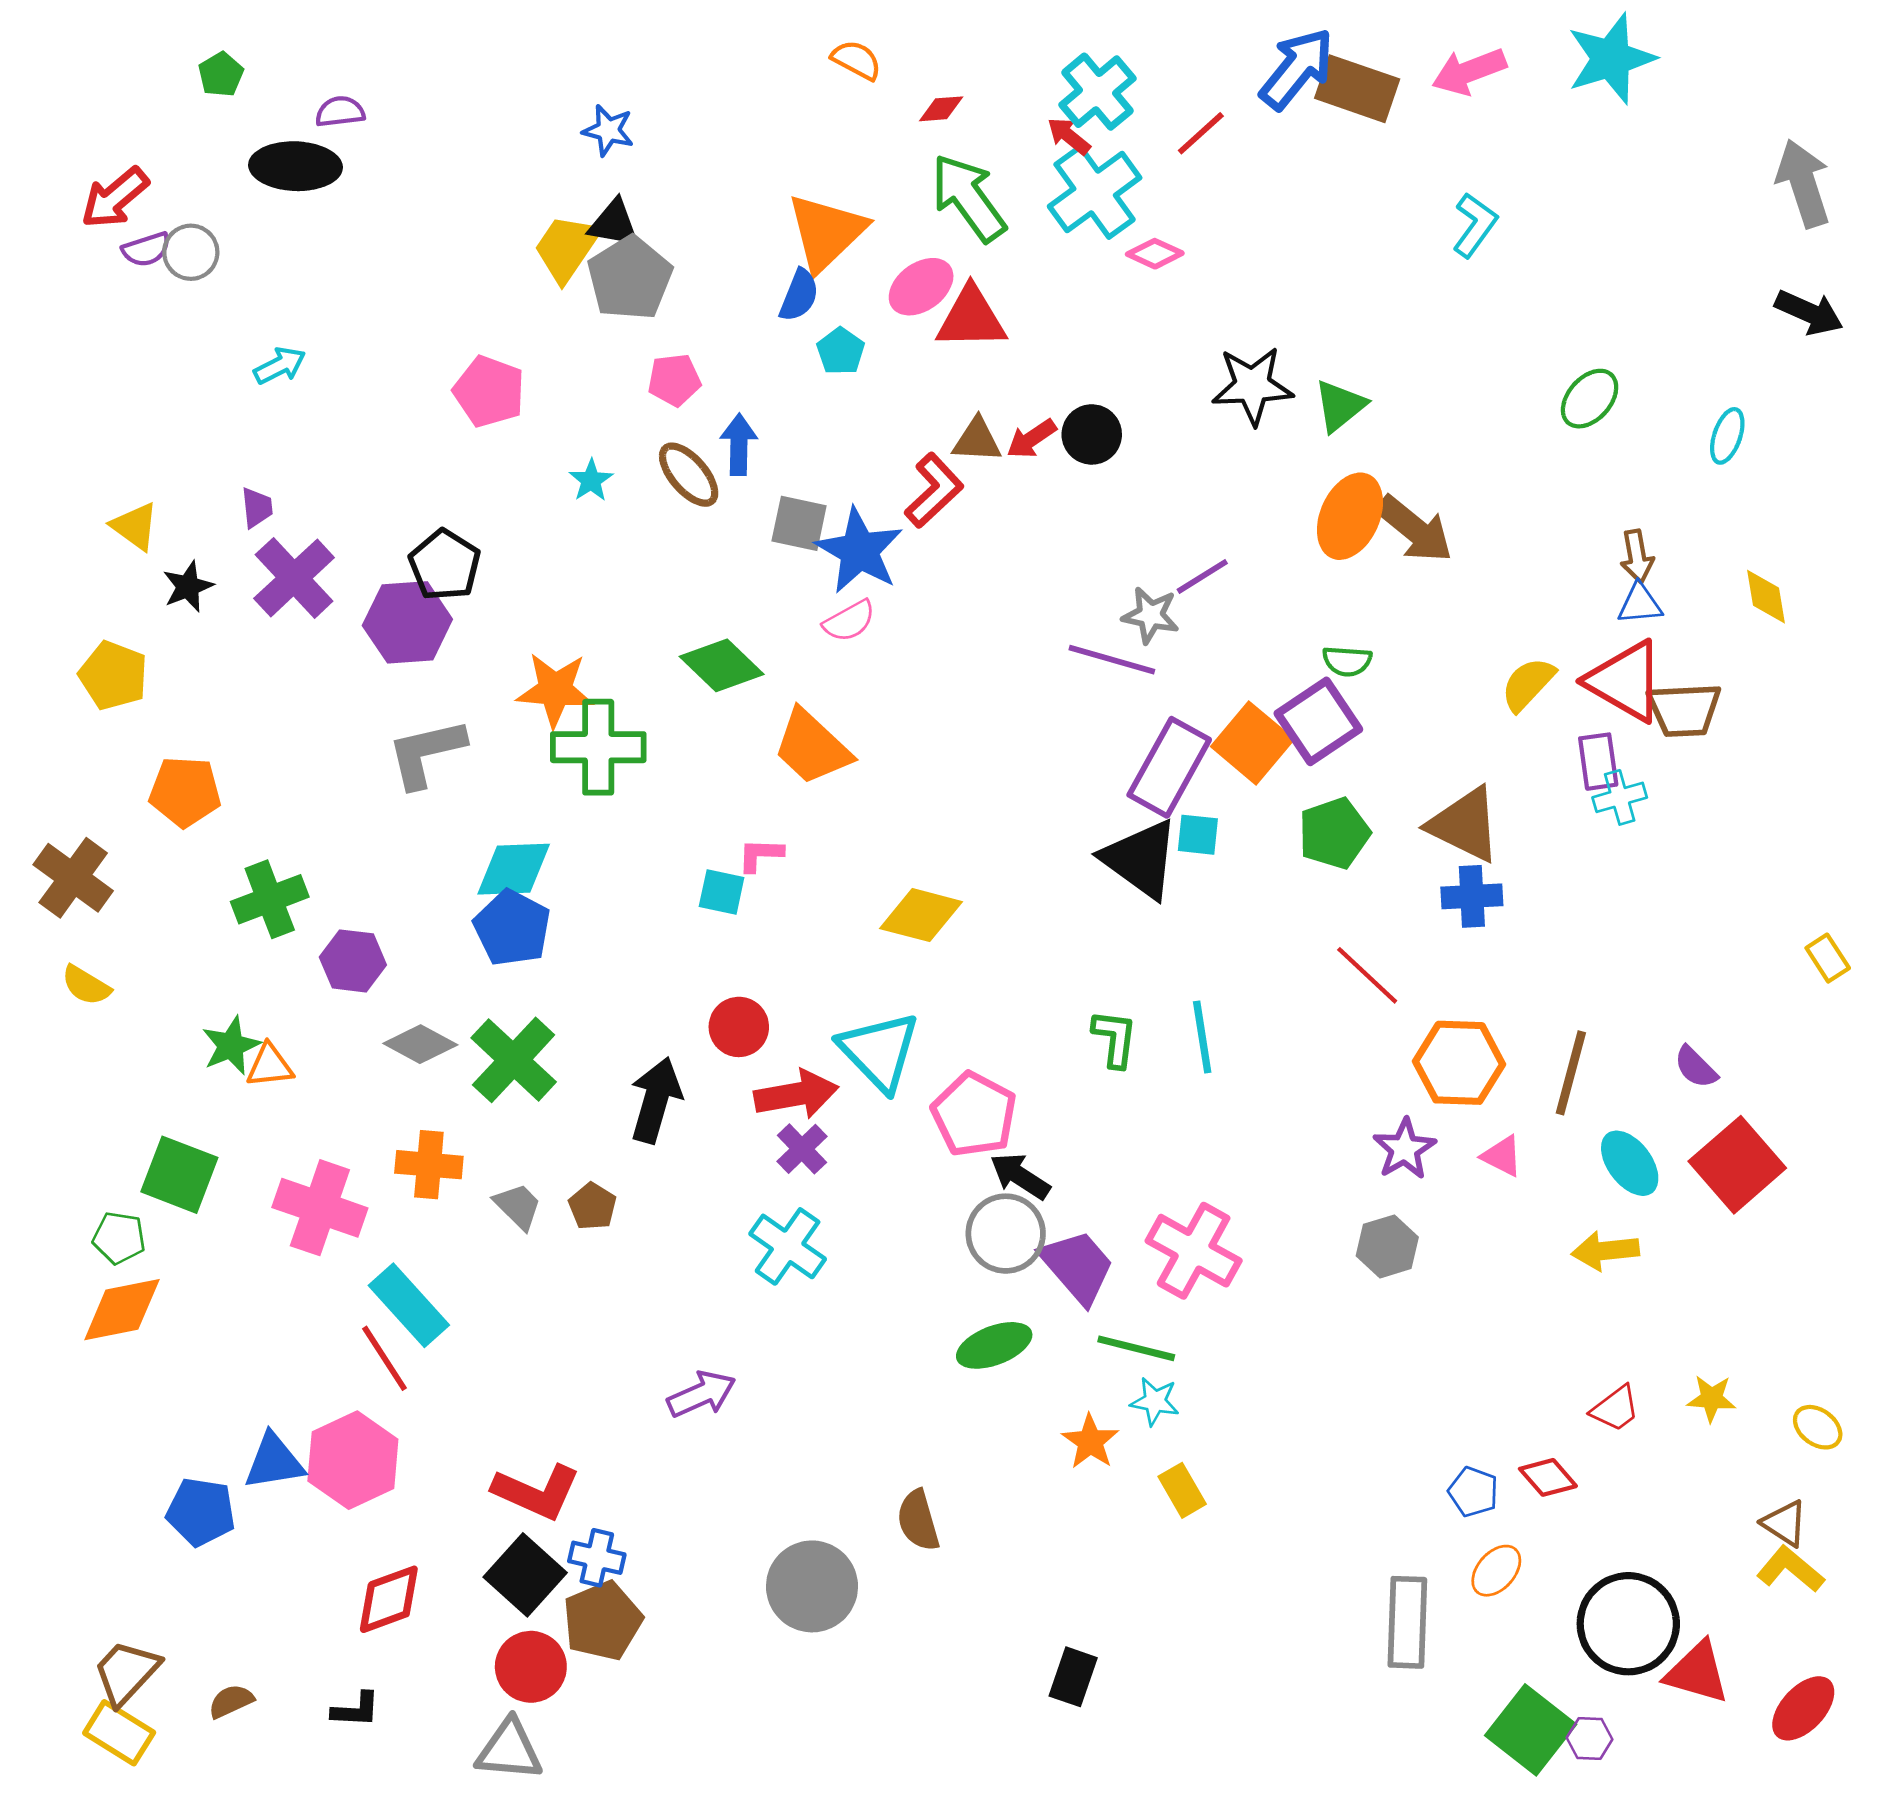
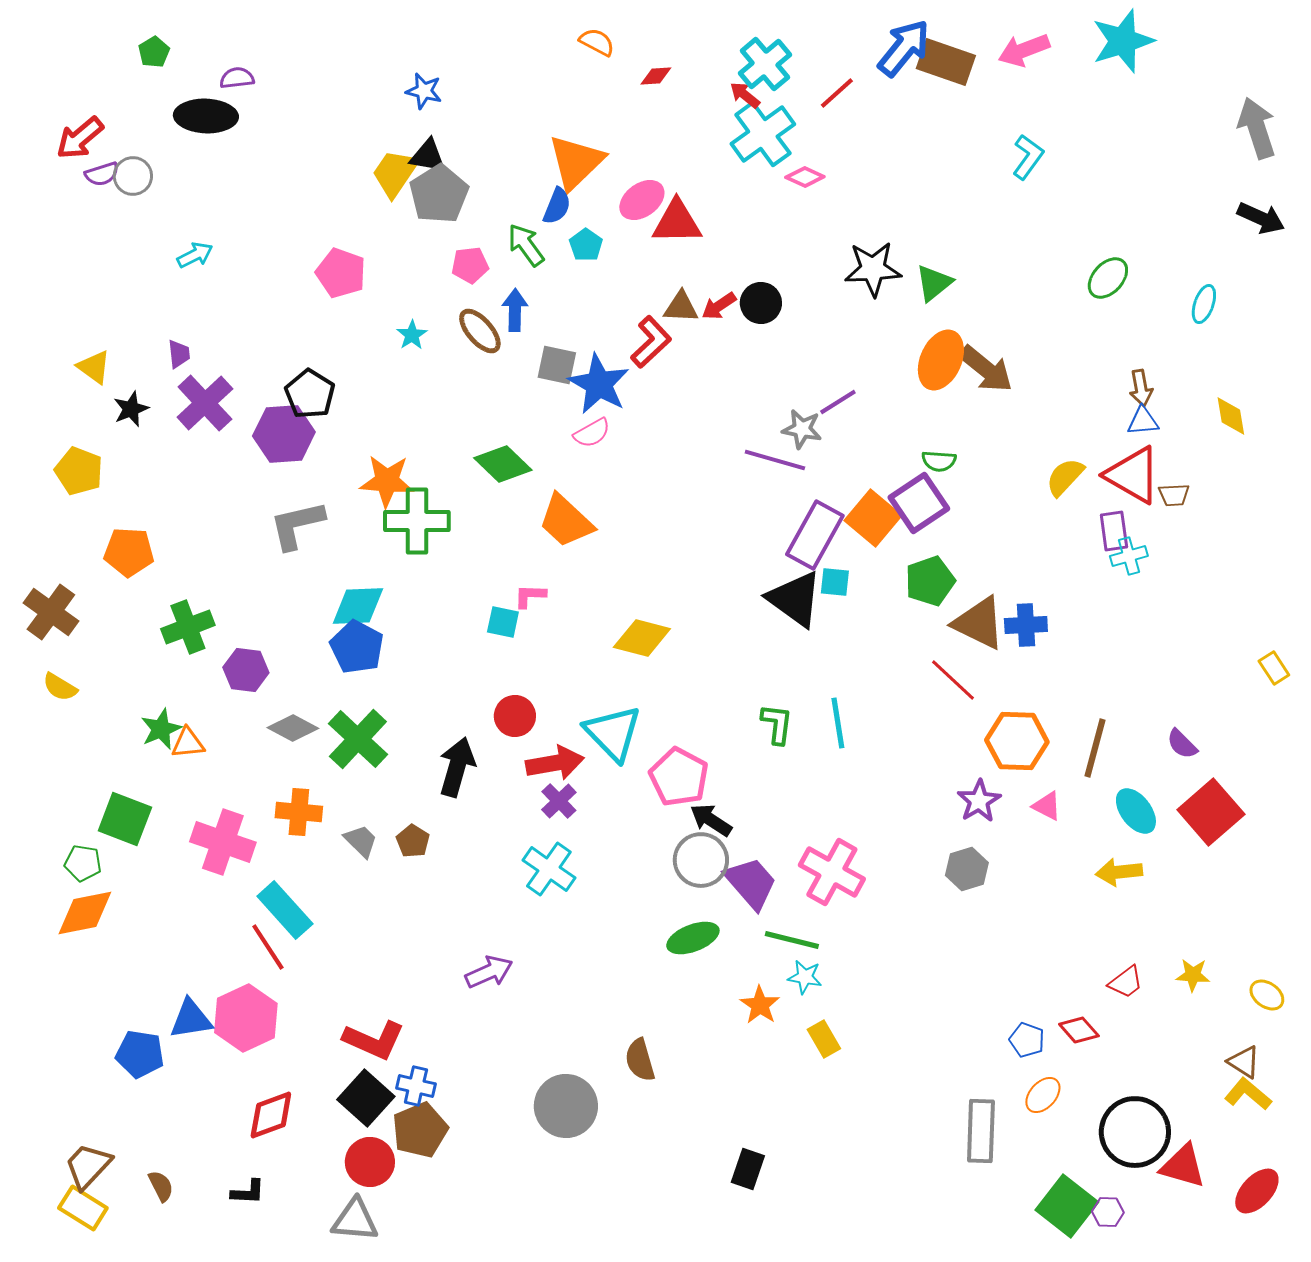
green arrow: (968, 198) -> (526, 245), moved, size x0.7
brown trapezoid: (1684, 710) -> (1174, 495), size x0.6
brown triangle: (1465, 825) -> (979, 623), moved
brown semicircle: (231, 1701) -> (161, 1186), turned 88

